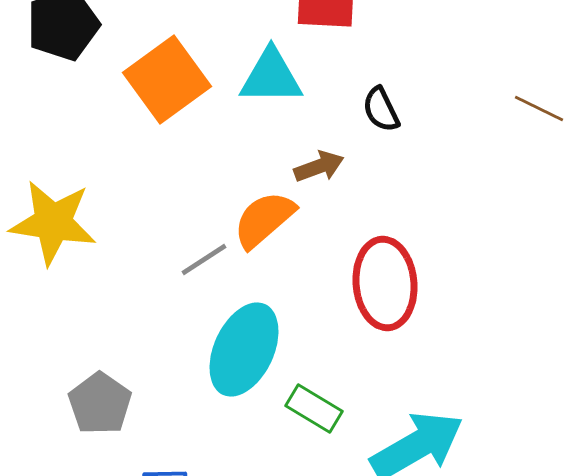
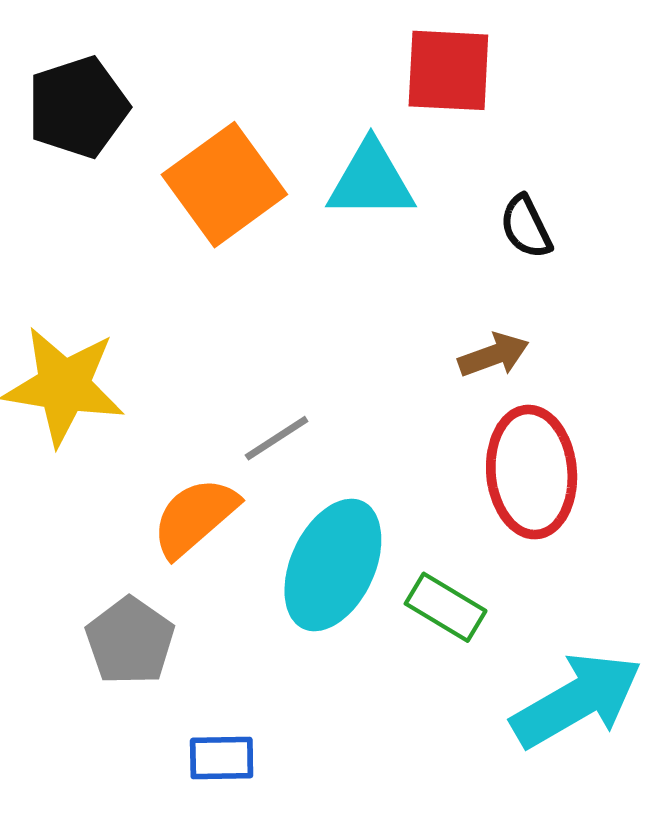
brown arrow: (319, 166) -> (494, 355), moved
orange semicircle: (264, 220) -> (195, 517), moved
green rectangle: (314, 408) -> (446, 607), moved

